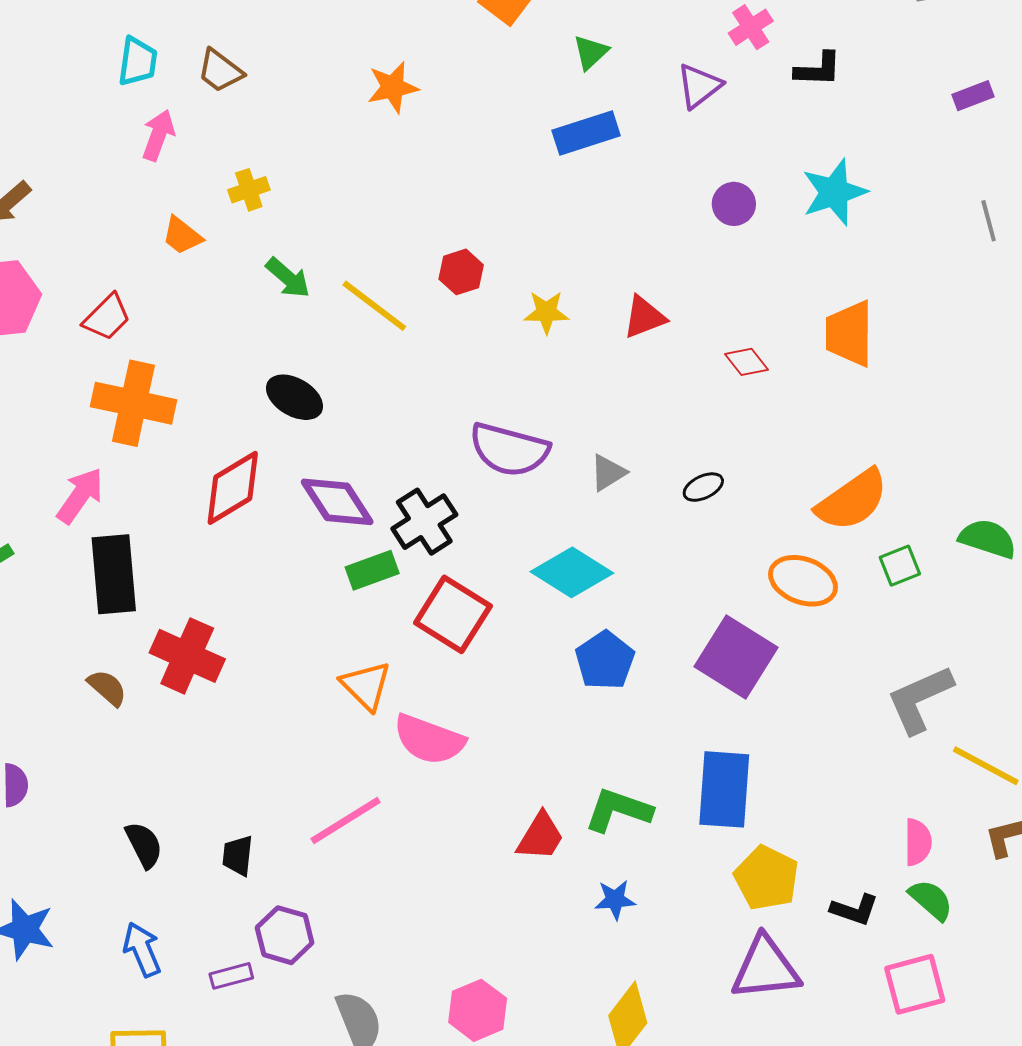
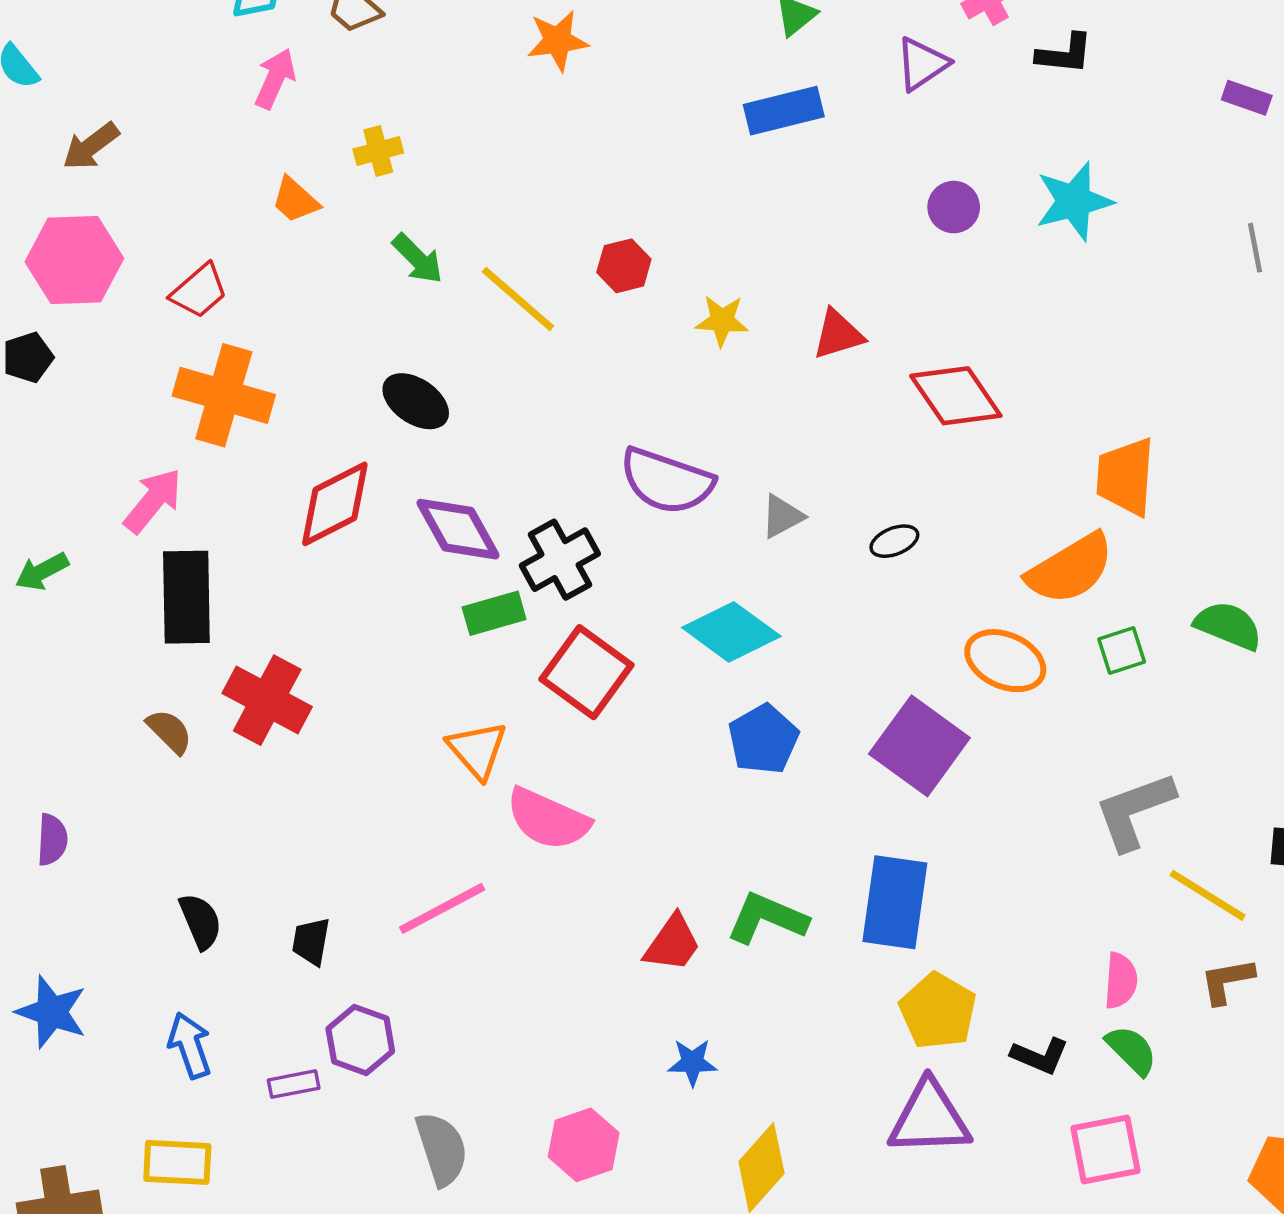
purple rectangle: (973, 96) -> (1247, 98), turned 36
orange trapezoid: (849, 334) -> (1126, 477), moved
red diamond: (746, 362) -> (956, 396), size x1.8
blue star: (615, 900) -> (692, 1062), moved

